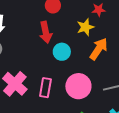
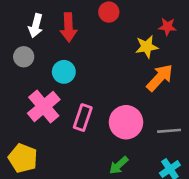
red arrow: (46, 32) -> (69, 27), moved
cyan circle: (62, 52) -> (64, 72), moved

